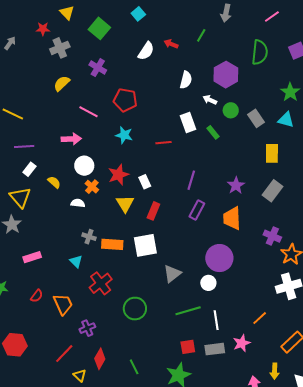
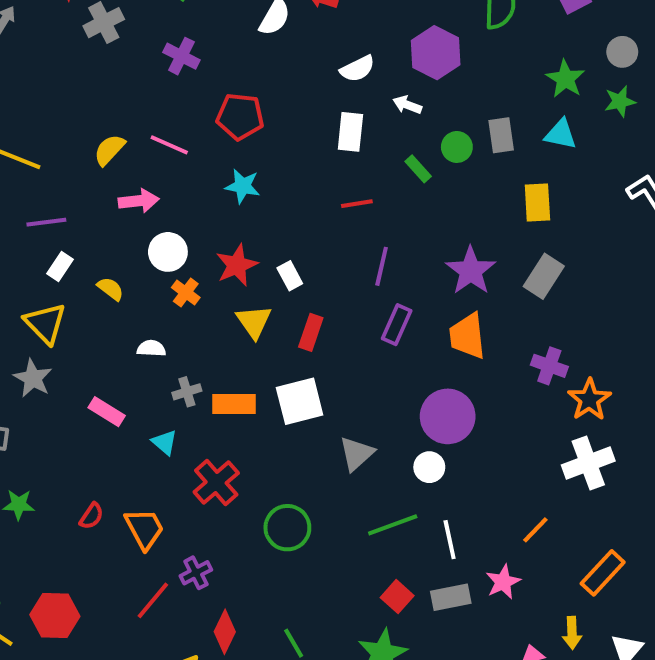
white semicircle: (186, 80) -> (357, 69), turned 54
yellow semicircle: (62, 83) -> (109, 150), moved
green circle: (231, 110) -> (457, 147), moved
gray rectangle: (256, 118) -> (501, 135), turned 30
white rectangle: (188, 122) -> (350, 132), moved, turned 30
red line: (163, 143) -> (357, 204), moved
purple star: (236, 185) -> (471, 271), size x1.4
white semicircle: (78, 203) -> (151, 348), moved
gray cross: (89, 237) -> (187, 392), turned -32
pink rectangle: (32, 257) -> (107, 412), moved, turned 54
red square: (188, 347) -> (397, 597), turned -35
red line: (64, 354) -> (153, 600), moved

